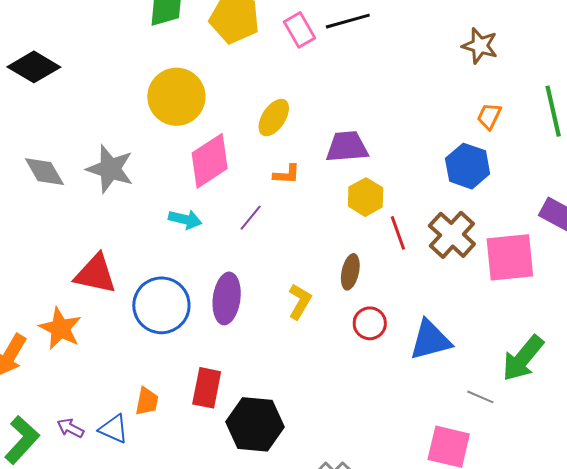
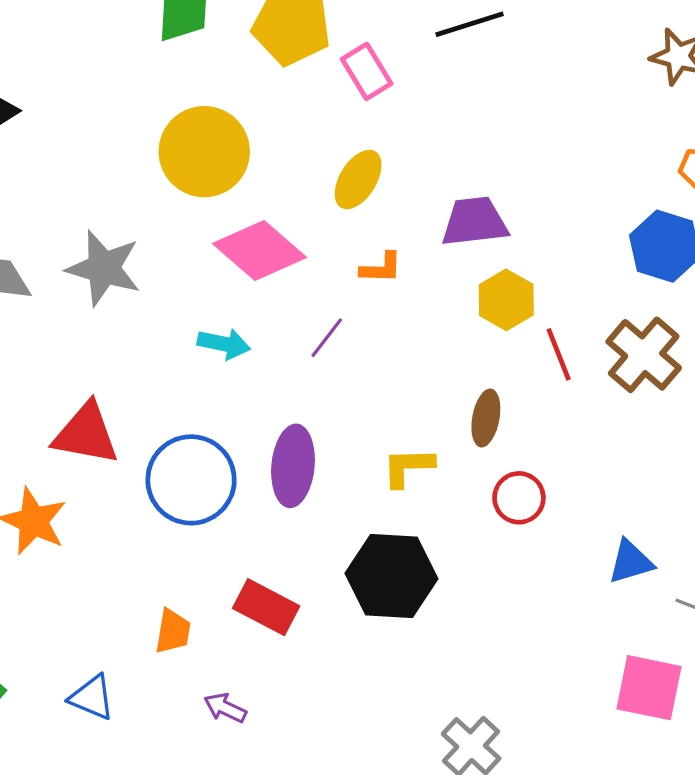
pink rectangle: (300, 30) -> (367, 71), moved
pink diamond: (210, 161) -> (260, 250), turned 76
yellow L-shape: (300, 301) -> (408, 467), turned -120
blue triangle: (430, 340) -> (631, 562), moved, size x0.7
red rectangle: (207, 388) -> (266, 607), turned -72
black hexagon: (255, 424) -> (391, 576), moved
purple arrow: (70, 428) -> (225, 708), moved
blue triangle: (114, 429) -> (92, 697), moved

